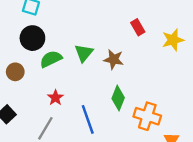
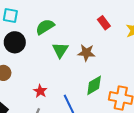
green semicircle: (51, 59) -> (45, 27), moved
green diamond: (118, 98) -> (94, 85), turned 45

